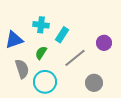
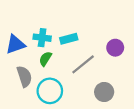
cyan cross: (41, 25) -> (42, 38), moved
cyan rectangle: (62, 35) -> (69, 39), turned 42

